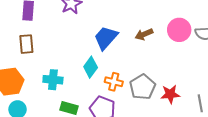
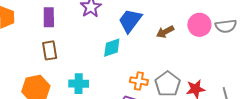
blue trapezoid: (106, 38) -> (130, 21), moved
cyan diamond: (91, 67) -> (112, 48), moved, turned 40

